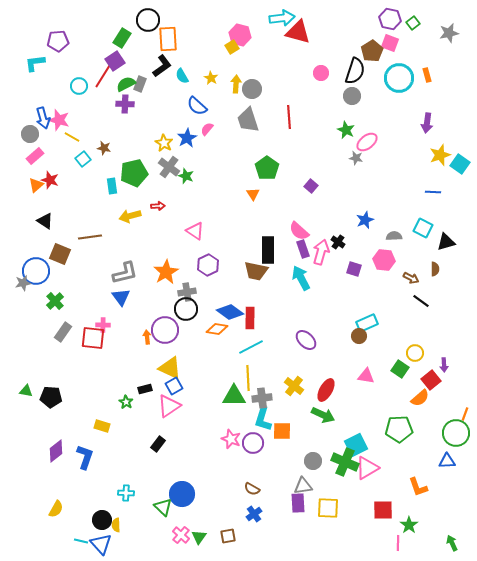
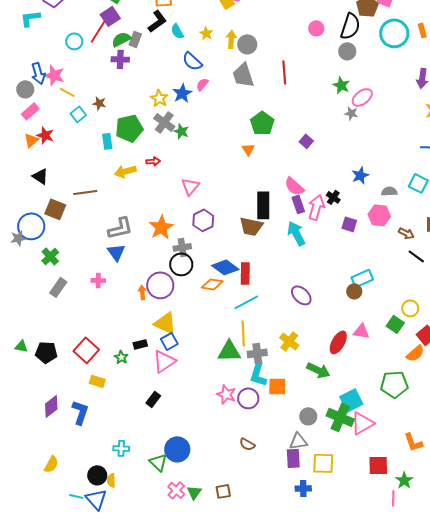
pink triangle: (195, 231) -> (190, 186), turned 36
red square: (93, 338) -> (86, 350), moved, turned 35
red ellipse: (326, 390) -> (338, 342), moved
blue cross: (254, 514) -> (303, 488), moved, turned 35

